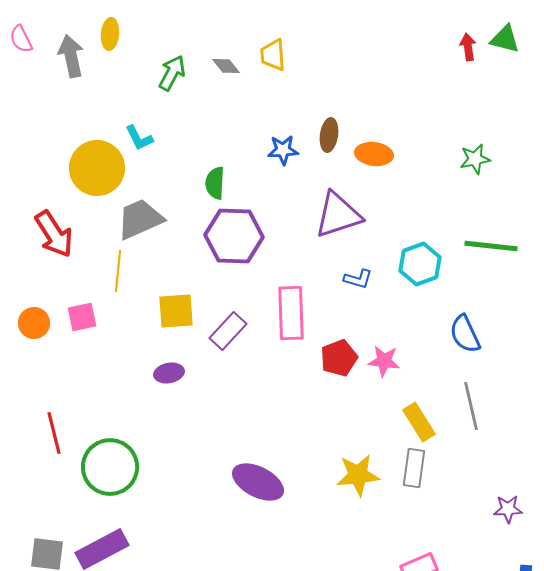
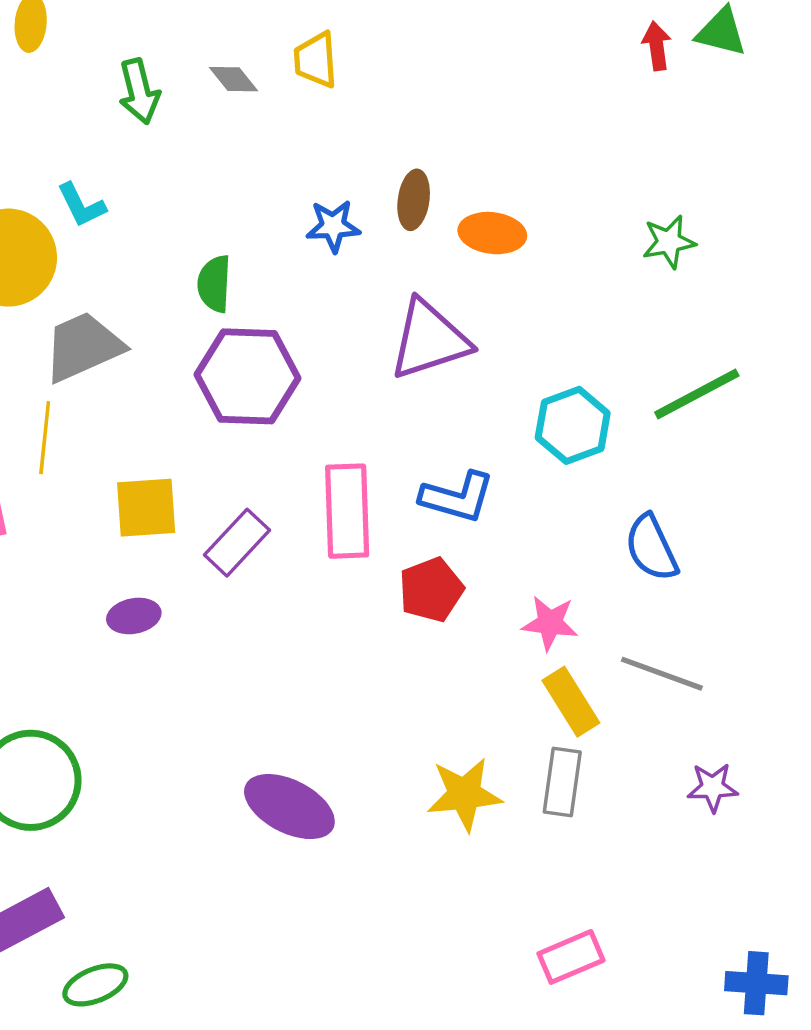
green arrow: (172, 73) -> (139, 91), turned 138
green line: (491, 246) -> (697, 394), turned -34
blue L-shape: (358, 279) -> (457, 497), moved, size x1.5
pink star: (384, 361) -> (550, 623), moved
gray line: (471, 406) -> (662, 674), turned -57
purple star: (508, 509) -> (713, 787), moved

